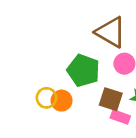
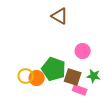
brown triangle: (111, 32) -> (60, 16), moved, size x0.7
green pentagon: (83, 70) -> (54, 69), moved

